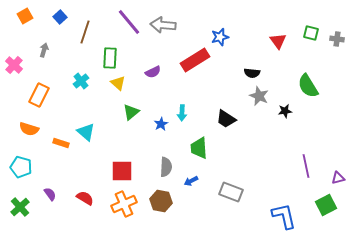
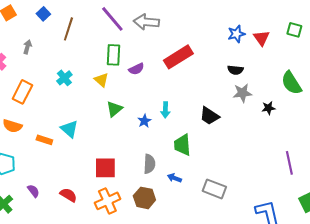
blue star: (220, 37) -> (236, 34), moved
green rectangle: (110, 58) -> (113, 55), moved
gray star: (259, 96) -> (242, 93), turned -30
blue arrow: (191, 181) -> (174, 178), turned 48

